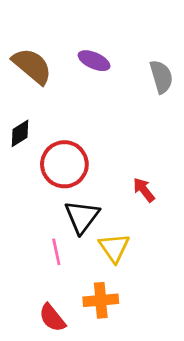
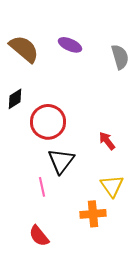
yellow triangle: (114, 248) -> (112, 186), moved
orange cross: (101, 300) -> (93, 214), moved

